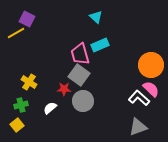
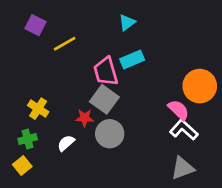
cyan triangle: (96, 17) -> (127, 22), turned 40
yellow line: (16, 33) -> (65, 44), moved
pink semicircle: (151, 89) -> (179, 110), moved

